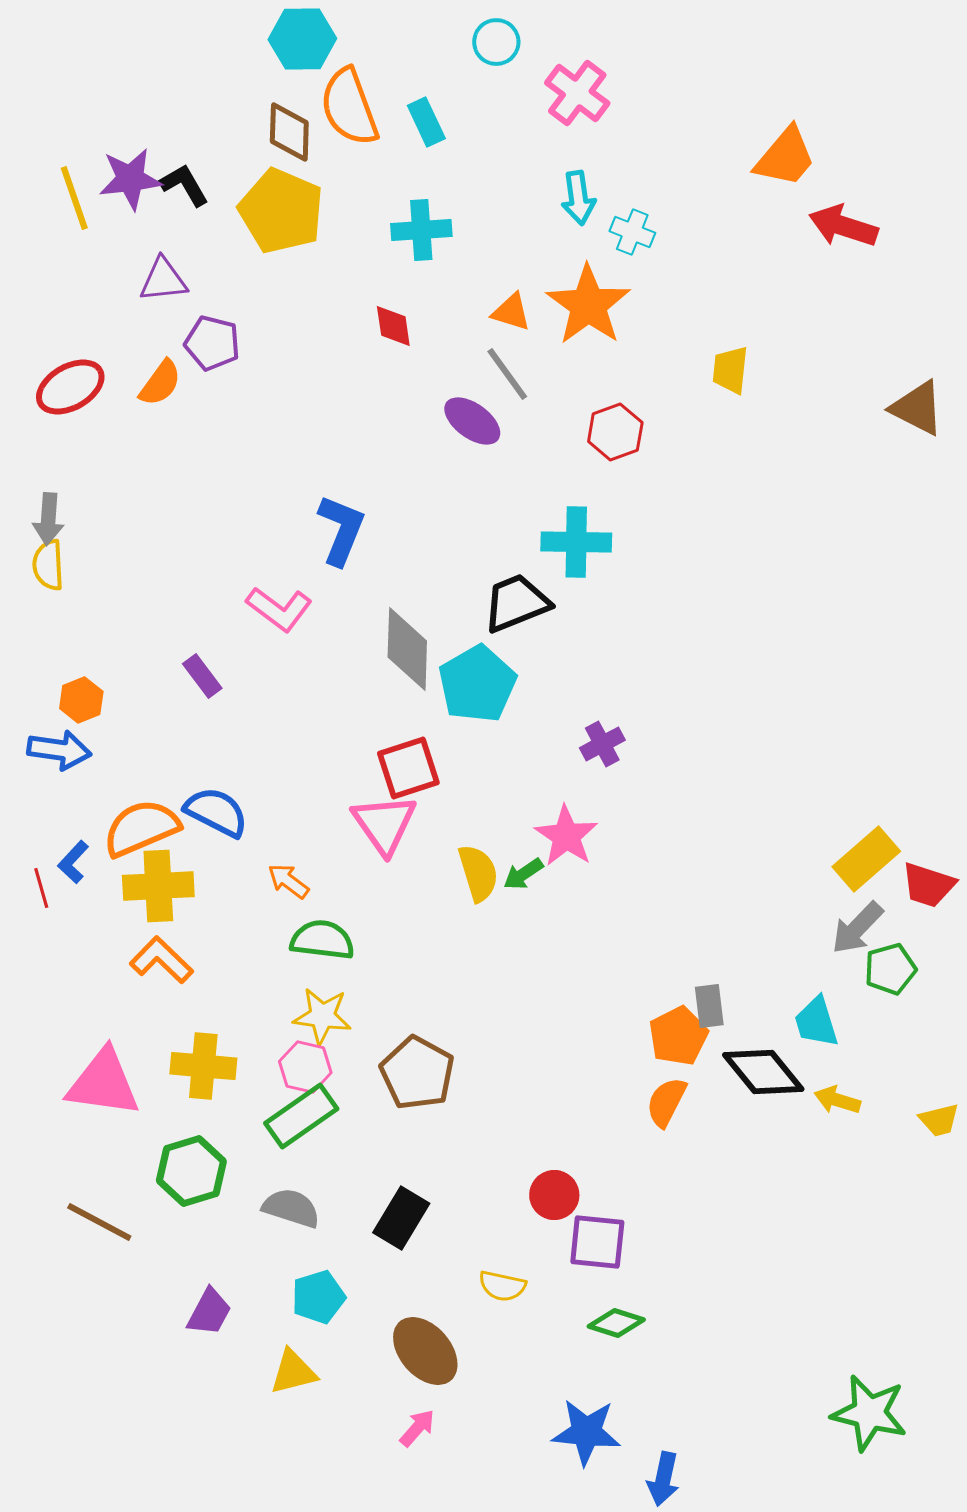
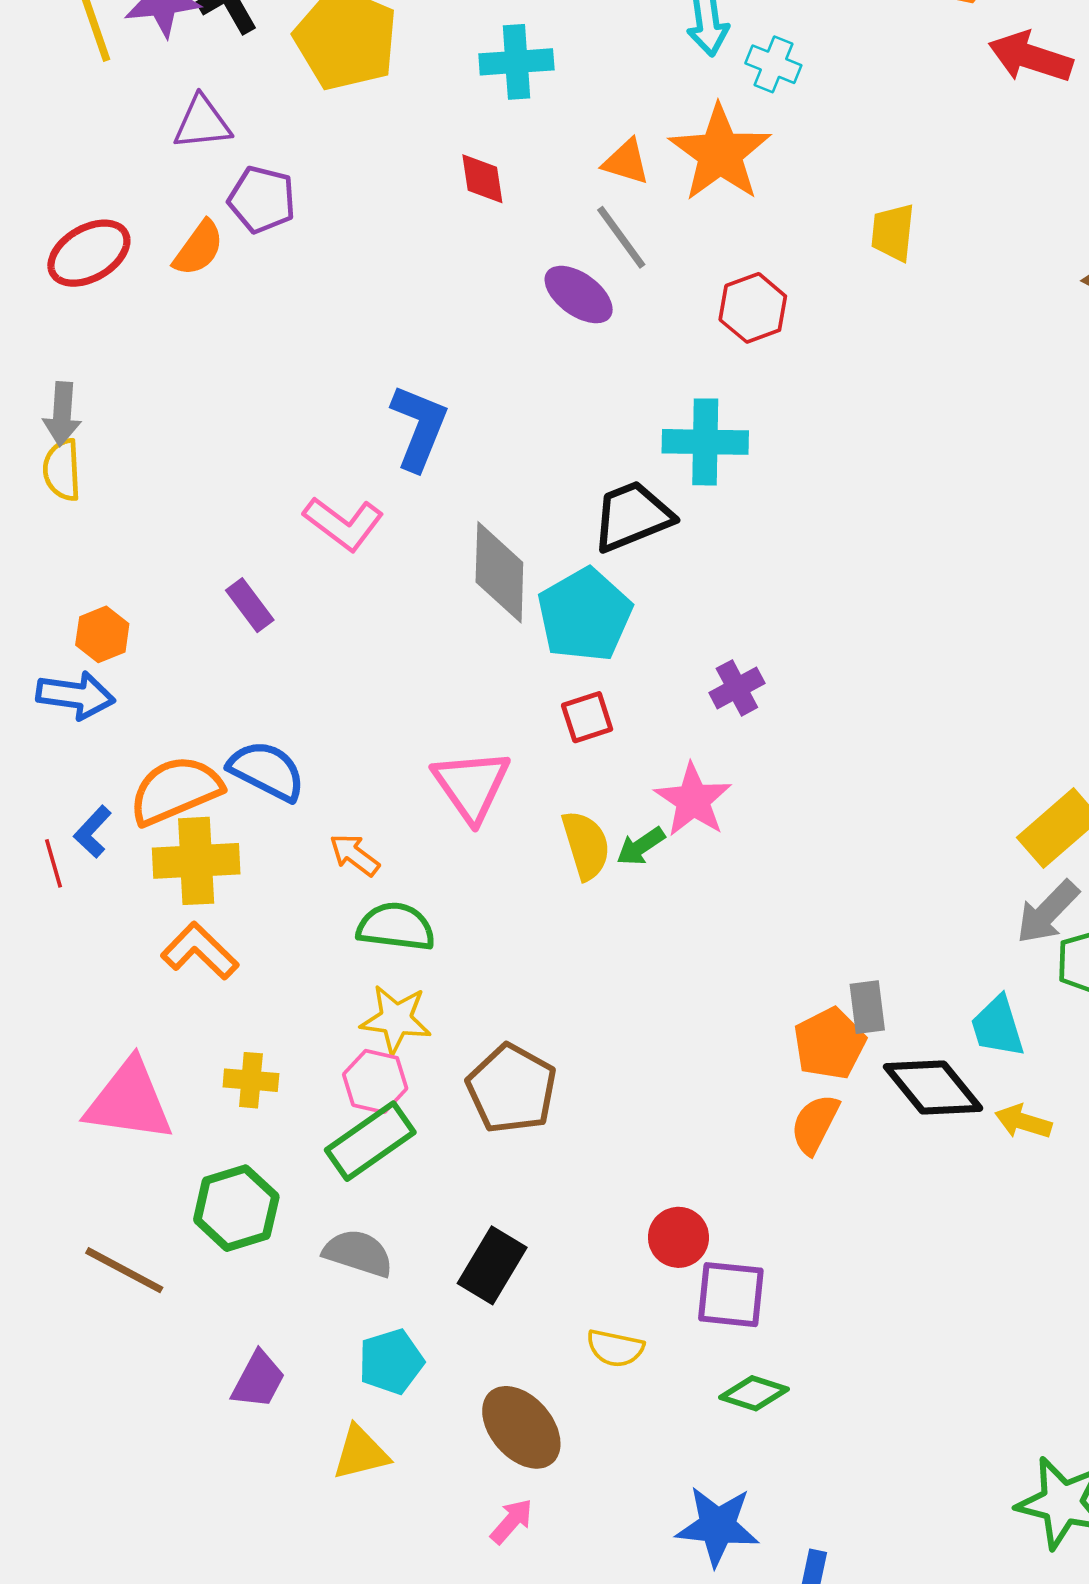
red square: (408, 768) -> (587, 717), moved, size x0.7
yellow cross: (203, 1066) -> (251, 1080), size x0.7

